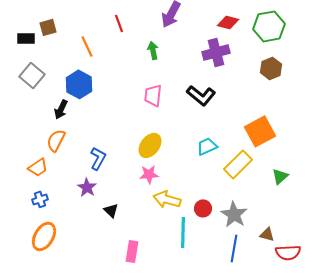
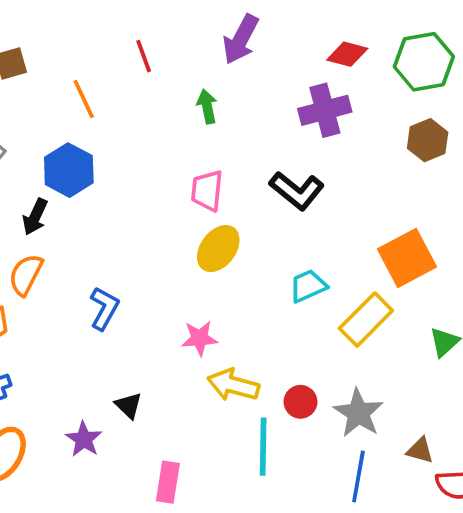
yellow ellipse: (150, 145) -> (218, 249), moved
purple star: (87, 187) -> (84, 439), moved

